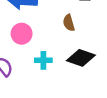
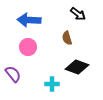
cyan cross: (43, 60) -> (52, 84), moved

